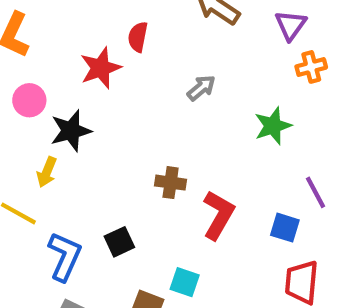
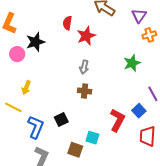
red star: (101, 68) -> (86, 36), moved
gray arrow: (201, 88) -> (84, 67), moved, turned 144
black star: (71, 131) -> (35, 42), moved
red L-shape: (218, 215) -> (117, 120), moved
blue square: (285, 228) -> (139, 111), turned 32

